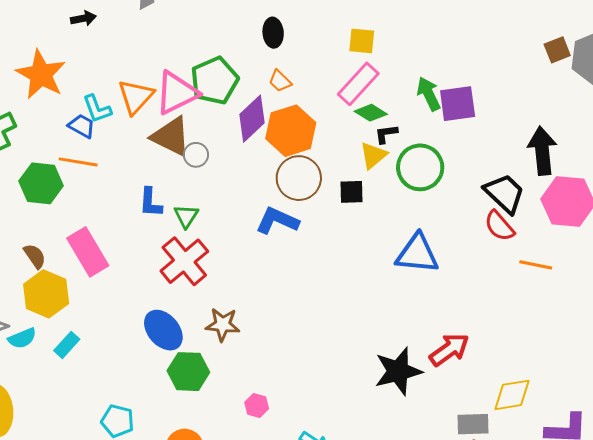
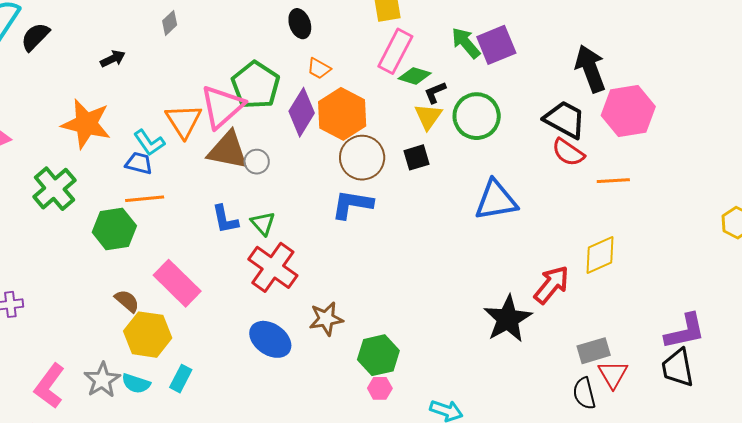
cyan semicircle: (22, 338) -> (136, 384), turned 56
green hexagon: (188, 372) -> (378, 355), moved
yellow diamond: (512, 395) -> (600, 255), moved

